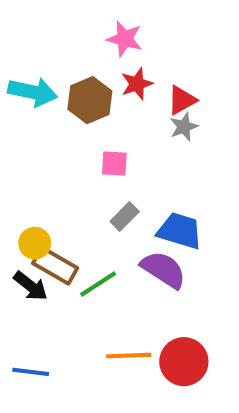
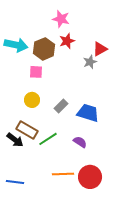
red triangle: (182, 100) -> (100, 49), moved
pink square: (114, 163) -> (36, 72), moved
yellow circle: (35, 243) -> (32, 100), moved
purple semicircle: (163, 270) -> (80, 142), moved, size x0.6

